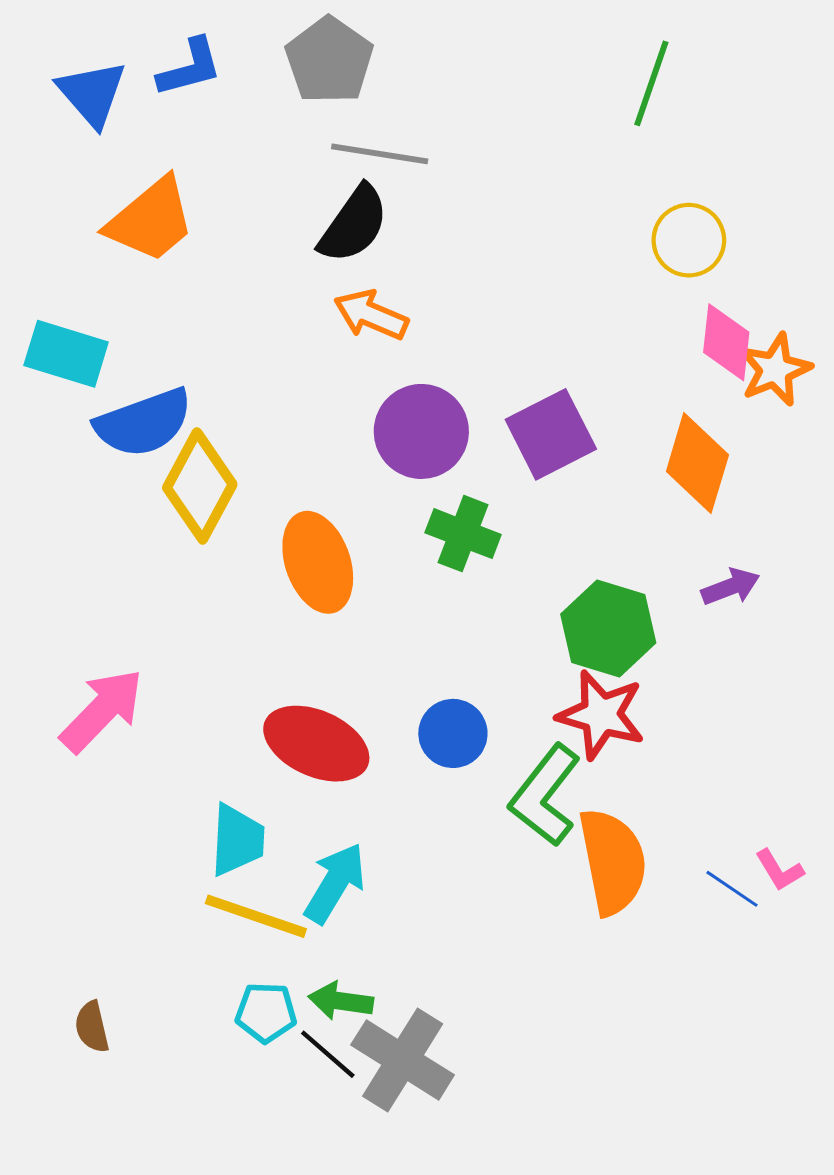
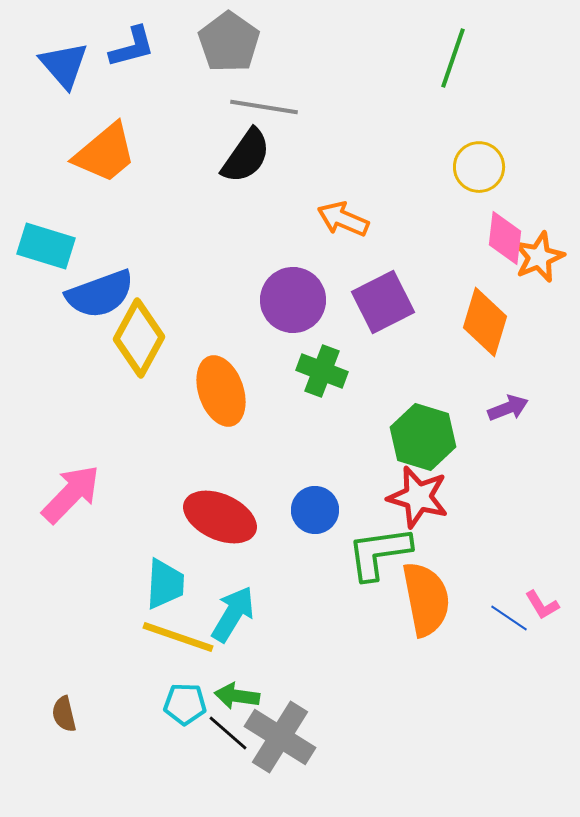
orange arrow: (371, 315) -> (343, 219), moved
green L-shape: (545, 795) -> (379, 553), turned 44

